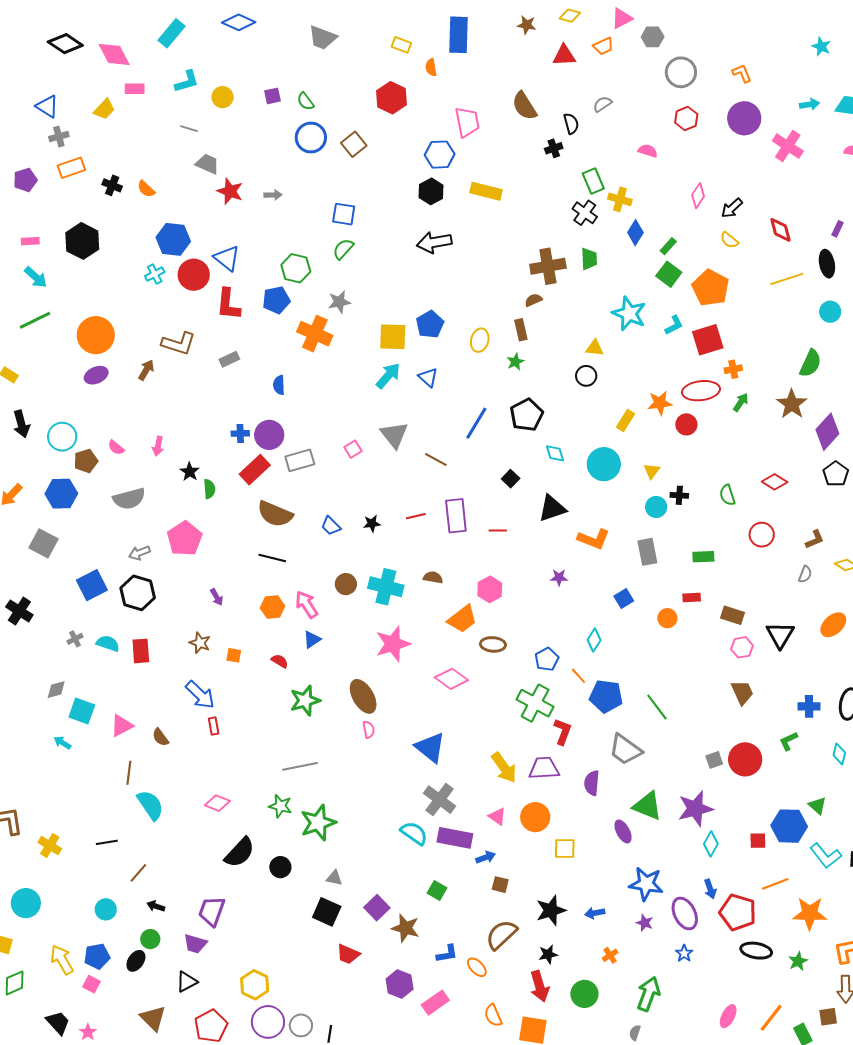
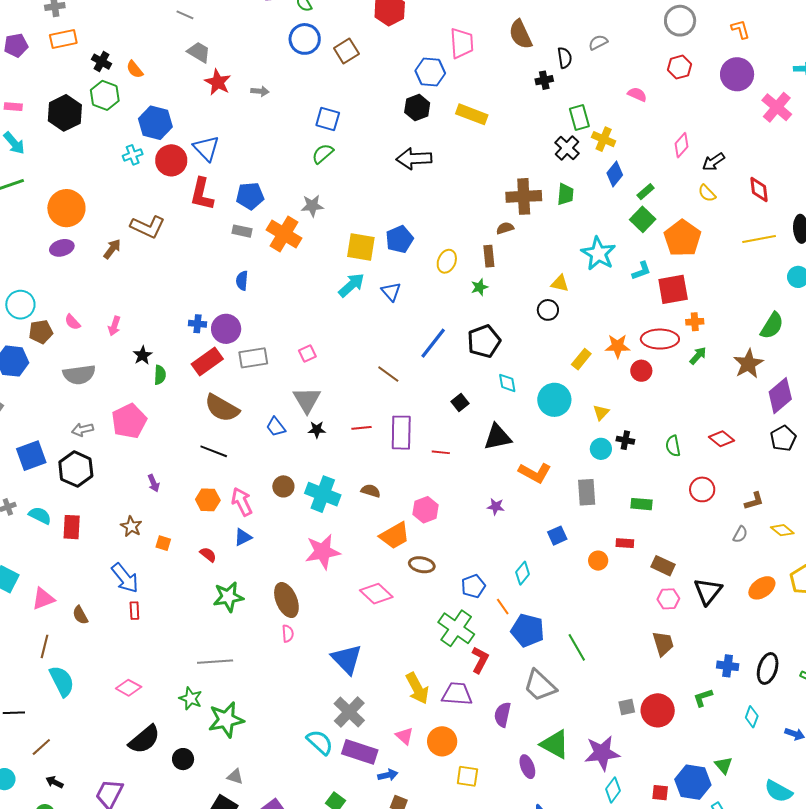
green hexagon: (296, 268) -> (105, 95), moved
gray rectangle: (229, 359) -> (242, 231), moved, turned 30
gray triangle: (394, 435) -> (307, 400), moved

